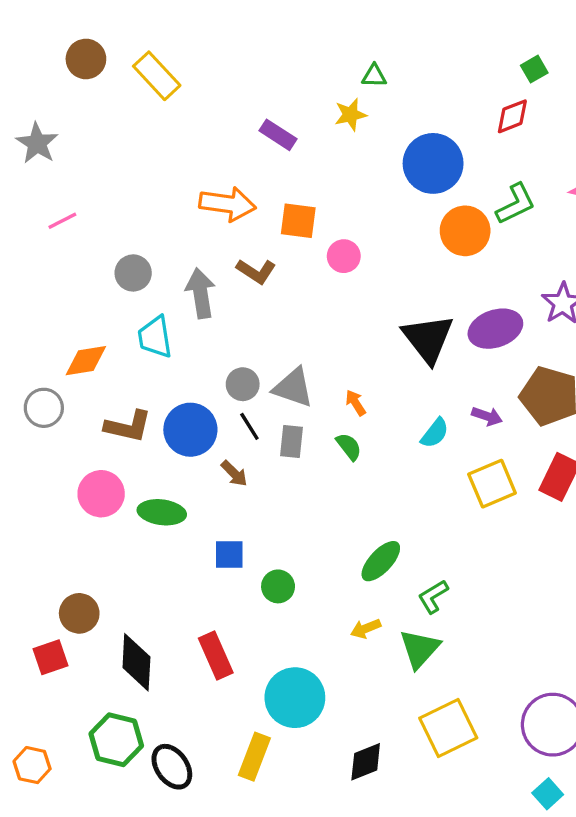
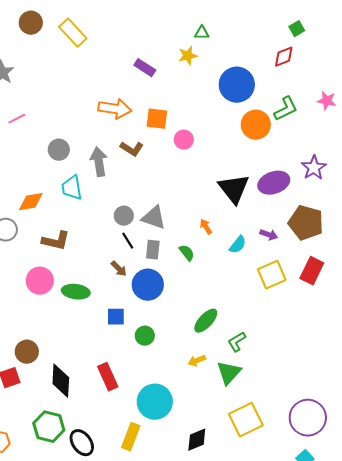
orange arrow: (356, 403) -> (206, 227), moved
blue circle: (190, 430) -> (148, 285), moved

